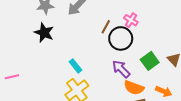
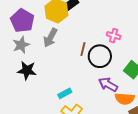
pink cross: (131, 20) -> (114, 36), moved
cyan rectangle: (75, 66) -> (65, 93), turned -64

